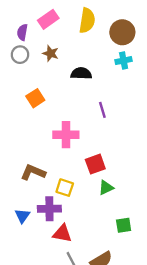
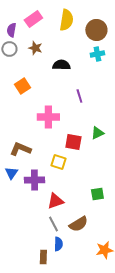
red square: (95, 164) -> (73, 142), turned 30
yellow square: (65, 188) -> (58, 162), moved
green triangle: (106, 188) -> (97, 133), moved
blue triangle: (22, 216) -> (11, 173), moved
red triangle: (62, 233) -> (55, 201), moved, turned -30

